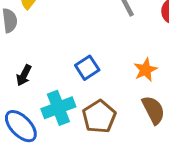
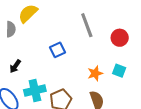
blue square: (87, 68) -> (57, 50), moved

